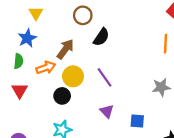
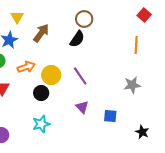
brown circle: (83, 15) -> (84, 19), moved
brown arrow: (65, 49) -> (41, 33), moved

